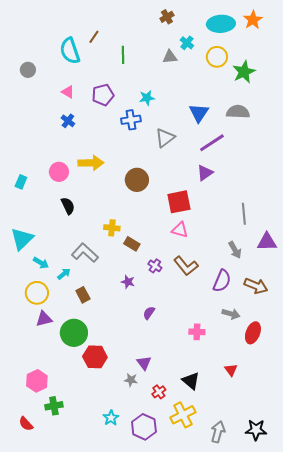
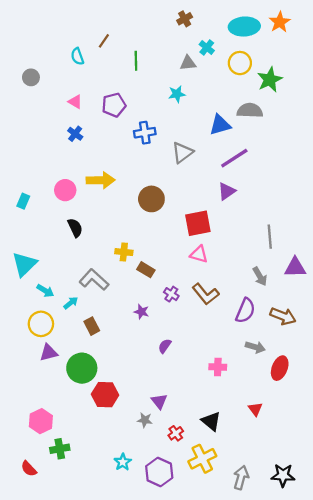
cyan semicircle: (70, 51) -> (77, 56), size x0.6
cyan star: (147, 98) -> (177, 94), moved
gray semicircle: (238, 112) -> (250, 111), moved
blue triangle: (199, 113) -> (220, 125), turned 40

